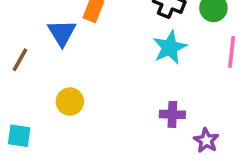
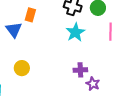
purple star: (206, 140) -> (93, 84), moved

